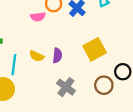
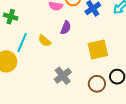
purple semicircle: (57, 55) -> (66, 28), moved

